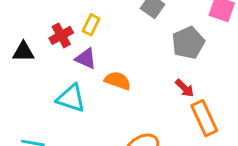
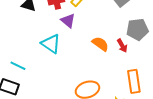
orange semicircle: (118, 81) -> (100, 44), moved
red arrow: (185, 88) -> (122, 46), moved

